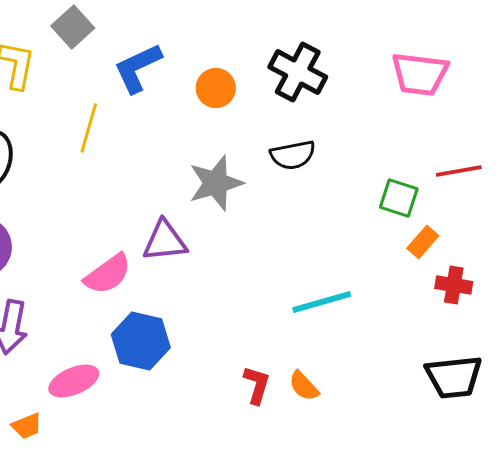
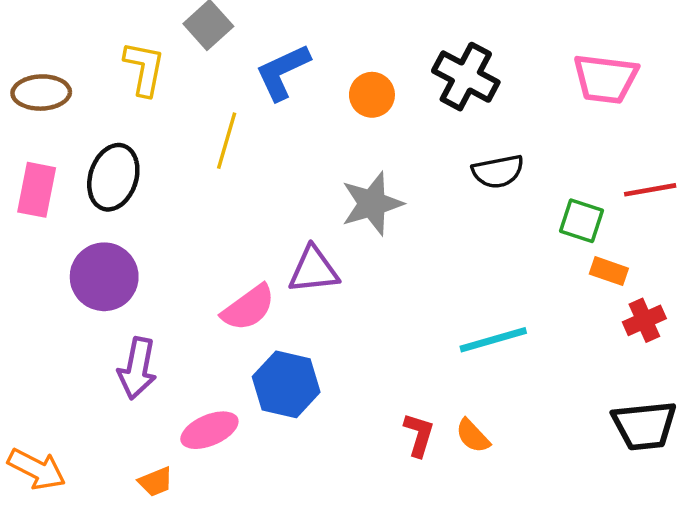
black semicircle: (293, 155) -> (498, 172), moved
orange rectangle: (423, 242) -> (609, 271), turned 68
red cross: (454, 285) -> (644, 320), turned -33

